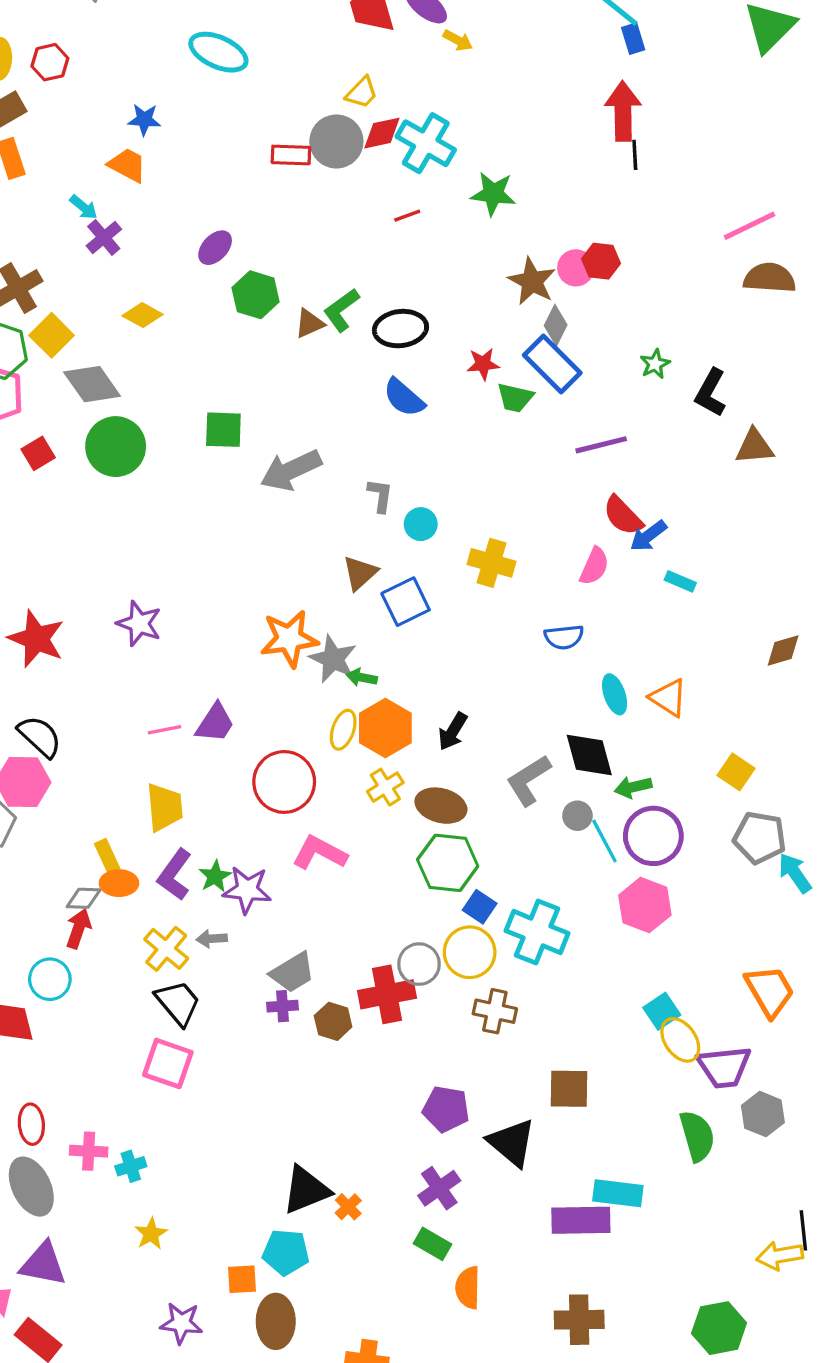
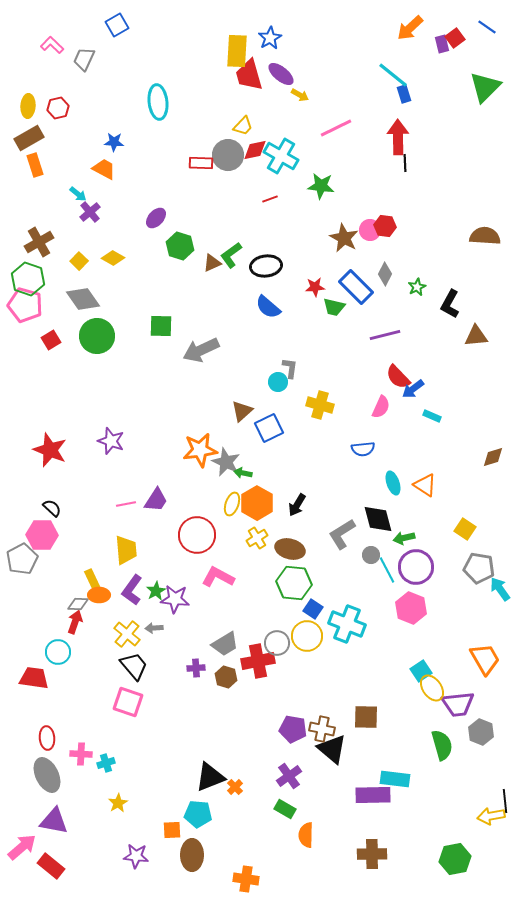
cyan ellipse: (218, 52) -> (158, 102), turned 60
pink line: (749, 226) -> (336, 128), moved
gray diamond: (556, 325) -> (385, 274), moved
yellow square: (52, 335) -> (79, 261), moved, size x0.7
gray L-shape: (380, 495) -> (290, 368), moved
black semicircle: (40, 736) -> (52, 508), size x0.7
gray trapezoid: (293, 972) -> (225, 644), moved
brown cross: (495, 1011) -> (322, 729), moved

